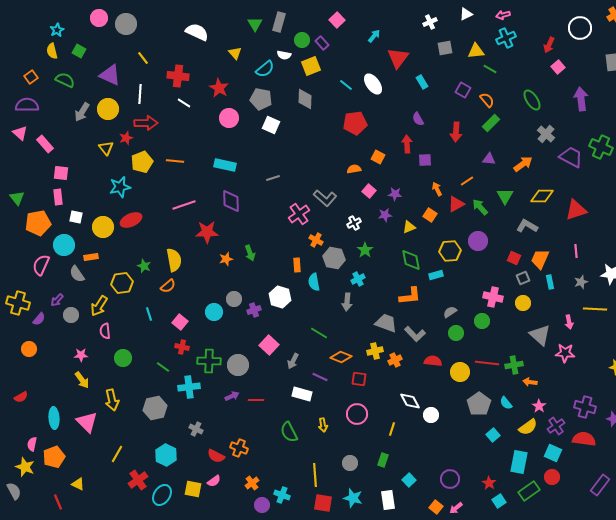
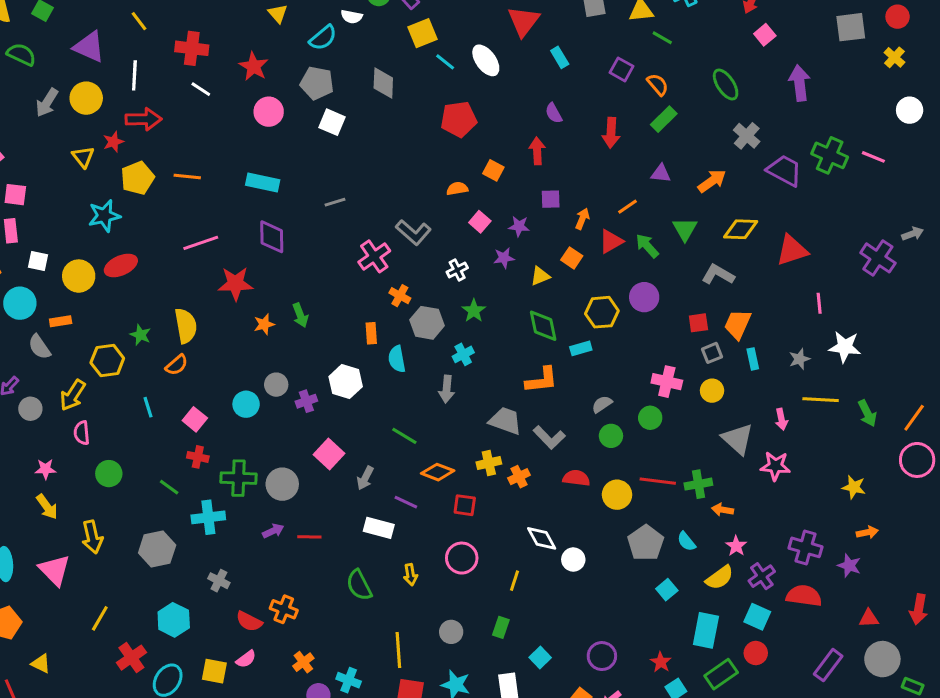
yellow square: (311, 66) -> (422, 33), moved
purple square: (425, 160) -> (551, 199), moved
orange arrow: (437, 189) -> (582, 219), turned 48
pink line: (576, 251) -> (819, 303), moved
red square: (514, 258) -> (698, 323), turned -32

